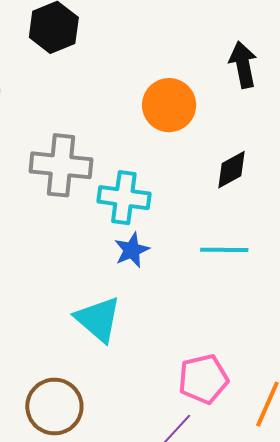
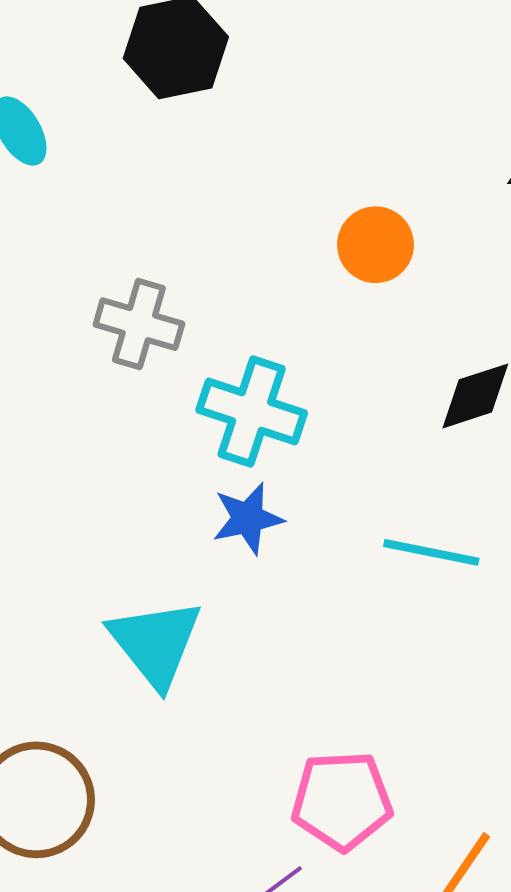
orange circle: (169, 105) -> (376, 245), size x0.7
gray cross: (61, 165) -> (139, 324), size x0.7

